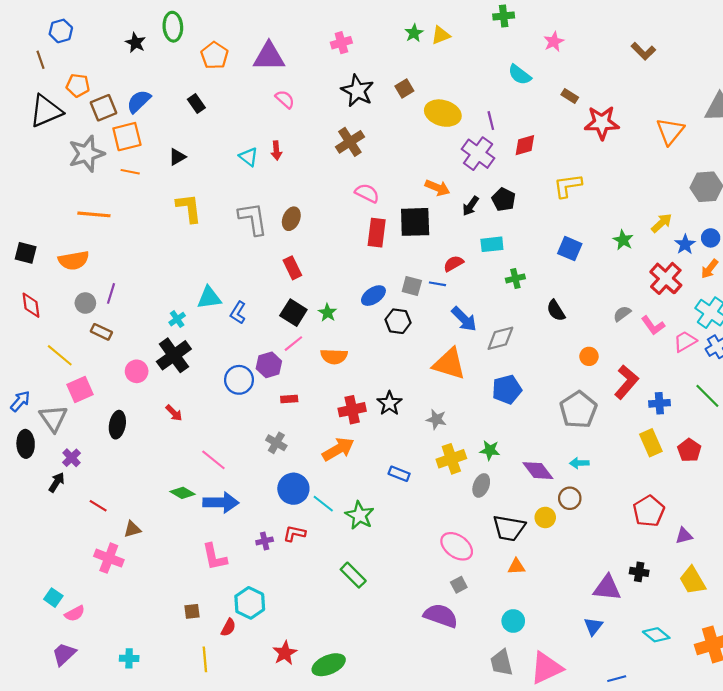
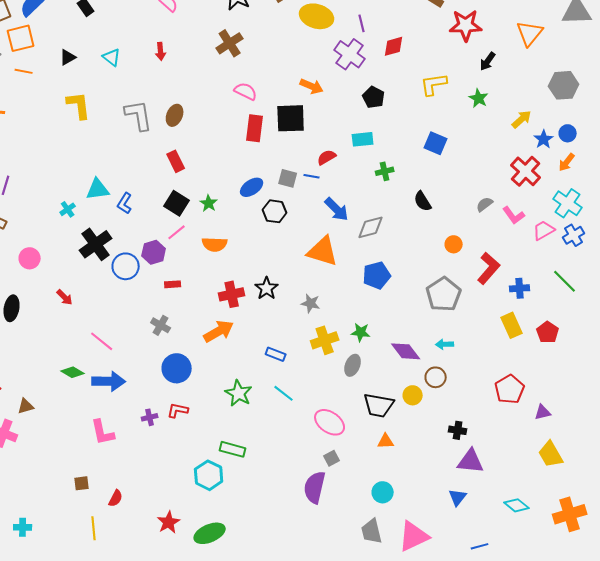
cyan triangle: (249, 157) -> (112, 57), moved
black arrow: (471, 206) -> (488, 61), moved
green star: (623, 240) -> (479, 98), moved
black cross: (174, 355) -> (96, 244), moved
cyan line: (323, 504) -> (284, 393), moved
black cross: (639, 572) -> (458, 430), moved
green rectangle: (353, 575) -> (233, 449), turned -30
cyan hexagon: (250, 603) -> (209, 475), moved
purple semicircle: (441, 616) -> (315, 487), turned -96

